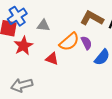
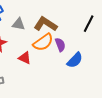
brown L-shape: (92, 18) -> (46, 24), moved

